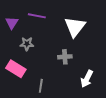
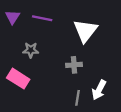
purple triangle: (12, 23) -> (13, 17), moved
gray line: (41, 86) -> (77, 98), moved

